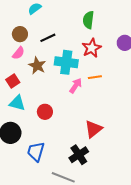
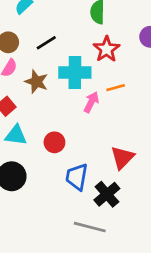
blue trapezoid: (36, 152) -> (77, 177), moved

